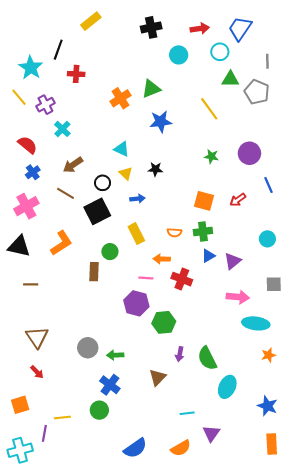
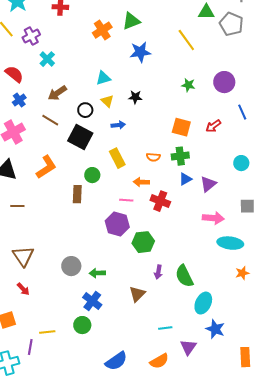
cyan triangle: (122, 149) -> (103, 78), turned -42
black square: (97, 211) -> (80, 137), turned -35
blue star: (267, 406) -> (215, 329), moved

